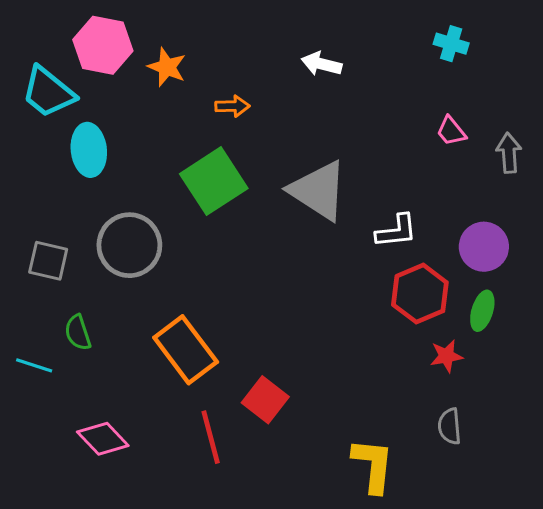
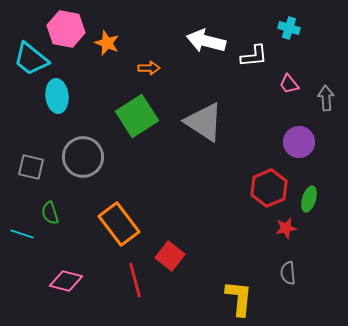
white arrow: (321, 64) -> (206, 41), size x1.5
white L-shape: (396, 231) -> (254, 56), moved
purple circle: (484, 247) -> (299, 142), moved
pink diamond: (103, 439) -> (66, 281), turned -32

